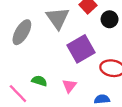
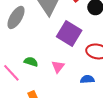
purple square: (81, 49) -> (69, 34), turned -30

